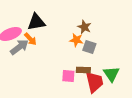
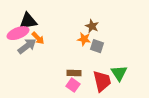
black triangle: (36, 22) -> (28, 21), moved
brown rectangle: (83, 70) -> (74, 73), moved
pink square: (68, 76) -> (73, 85), moved, turned 32

